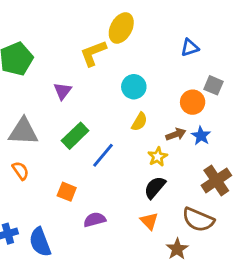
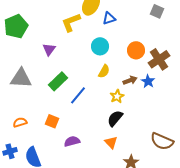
blue triangle: (190, 48) -> (109, 18), moved
gray square: (214, 85) -> (157, 11), moved
orange circle: (193, 102) -> (136, 50), moved
orange semicircle: (20, 171) -> (20, 122), moved, turned -72
brown cross: (216, 180) -> (159, 59), moved
brown semicircle: (198, 220) -> (162, 141), moved

